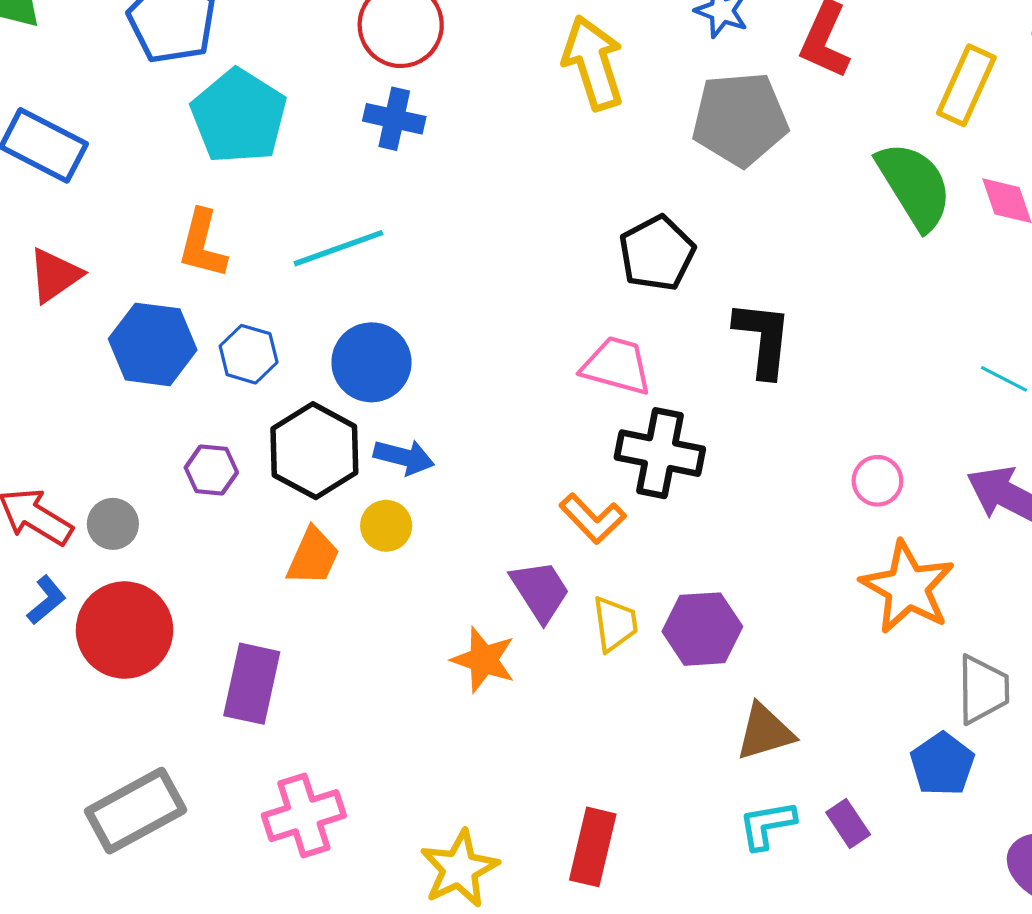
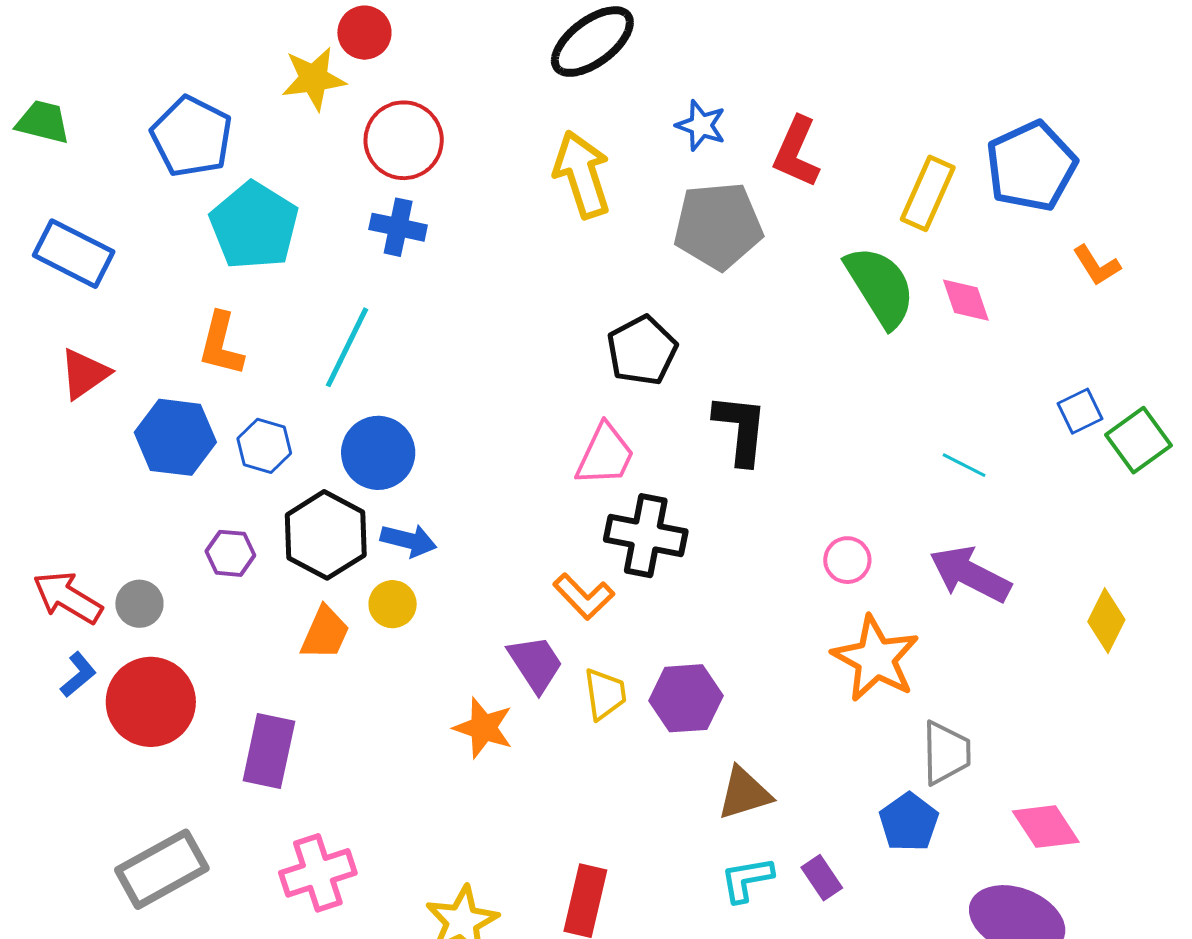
cyan line: (338, 248) -> (347, 347), turned -44
pink trapezoid: (617, 366) -> (605, 455), turned 100

